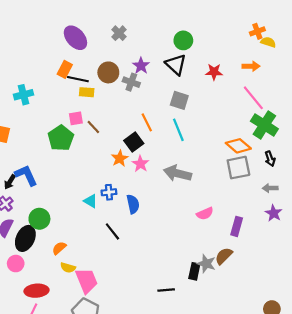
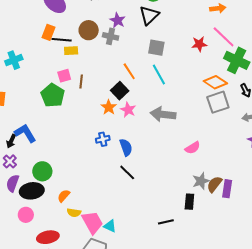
black triangle: (176, 64) -> (149, 15), turned 40
red star: (214, 72) -> (199, 44), moved
brown line: (93, 127) -> (81, 82), turned 56
cyan triangle: (91, 201) -> (110, 226), moved
purple rectangle: (237, 226) -> (227, 189), moved
black line: (112, 231) -> (127, 172), moved
black ellipse: (25, 238) -> (32, 191), turned 65
gray star: (206, 264) -> (201, 181), moved, turned -30

